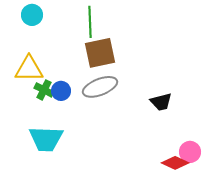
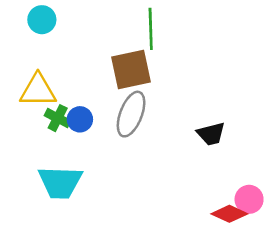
green line: (90, 22) -> (151, 29), moved
gray ellipse: (100, 87) -> (131, 114), turned -48

